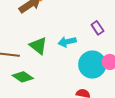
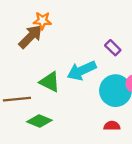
cyan arrow: (67, 42) -> (82, 71), size x1.4

